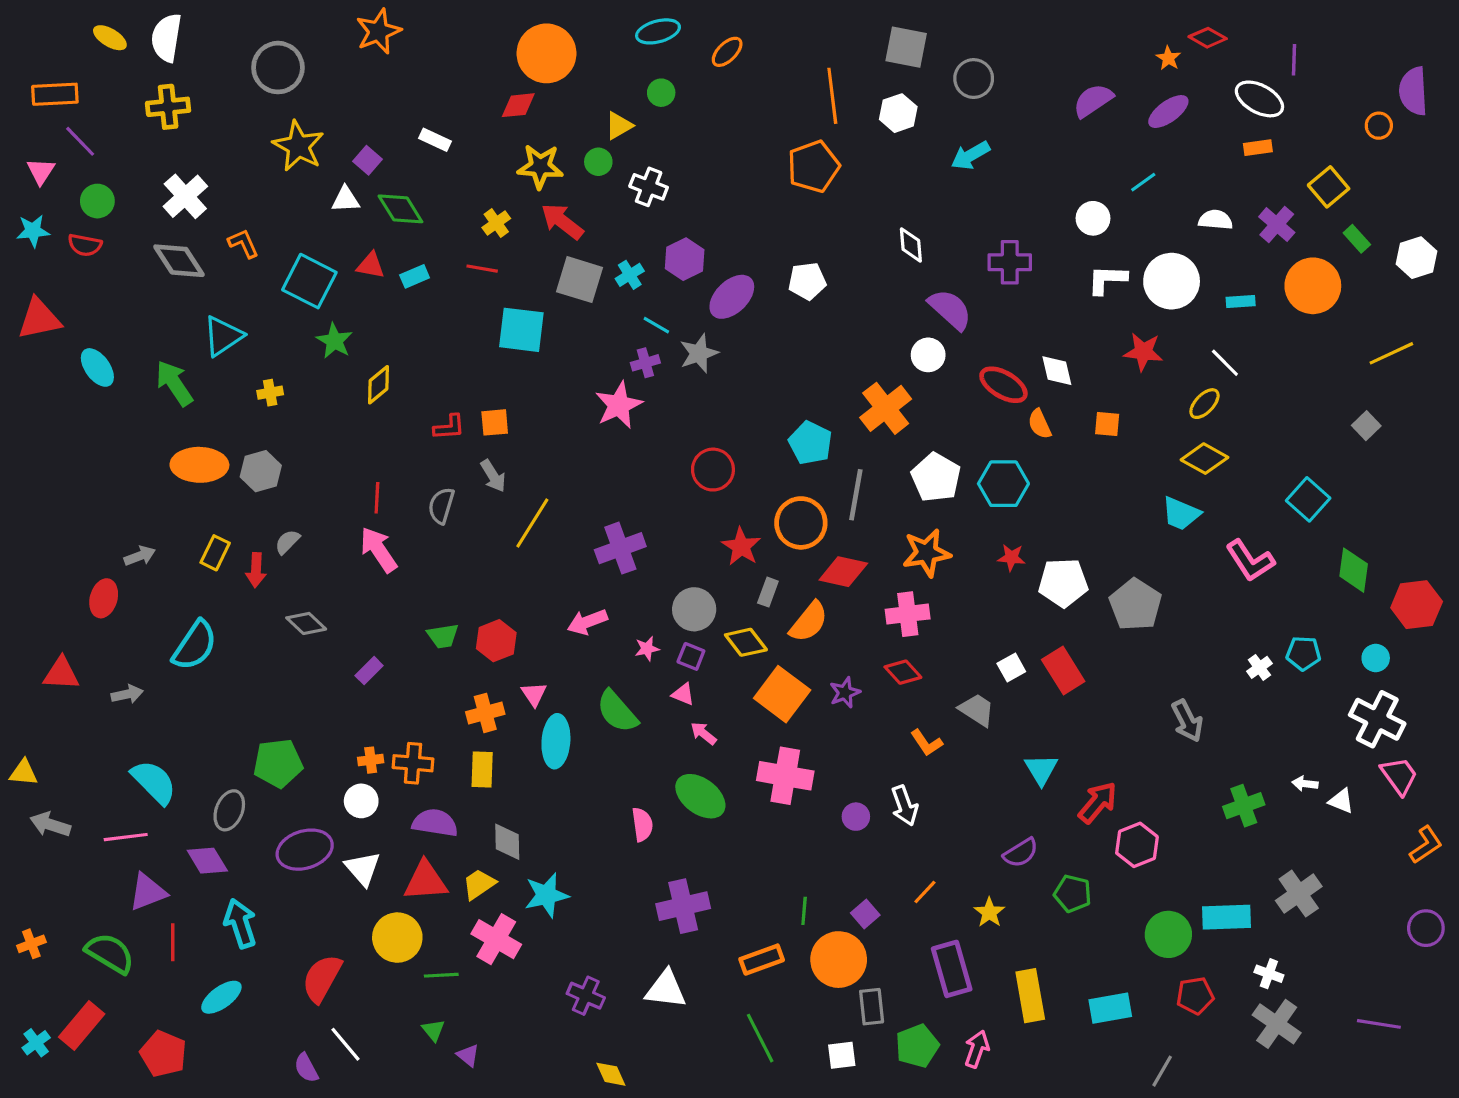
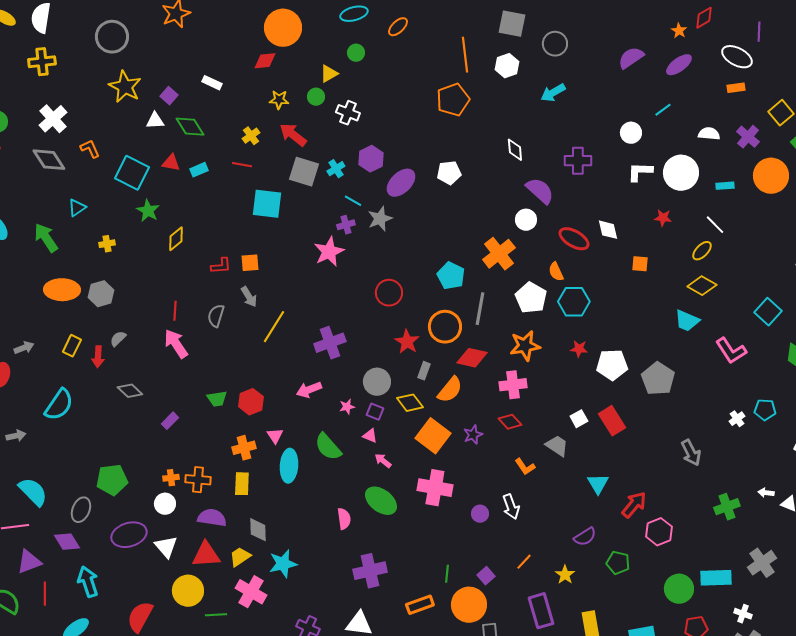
red diamond: (1208, 38) -> (704, 18), turned -60
yellow star: (540, 166) -> (279, 100), size x0.7
cyan triangle: (223, 336) -> (77, 208), size x0.7
red star: (1143, 352) -> (663, 218), size x0.7
orange semicircle: (1040, 424) -> (556, 272), moved

